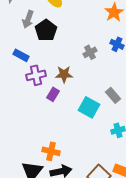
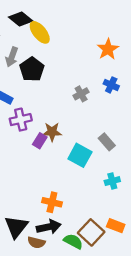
brown star: (64, 74) -> (52, 132), moved
orange cross: (51, 151) -> (52, 202), moved

